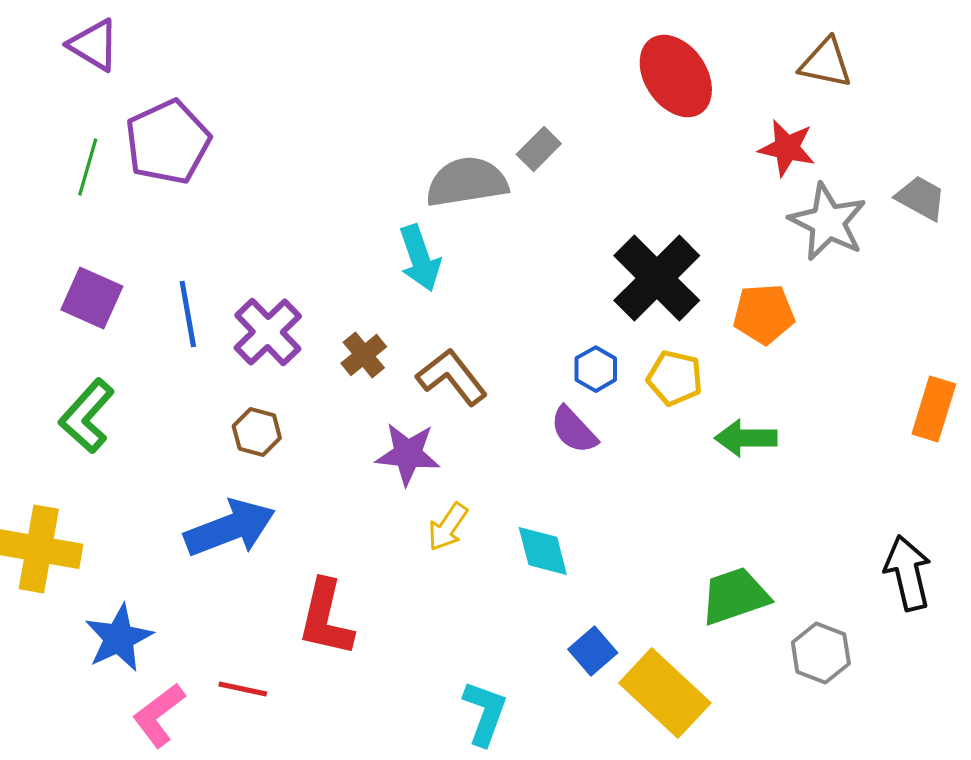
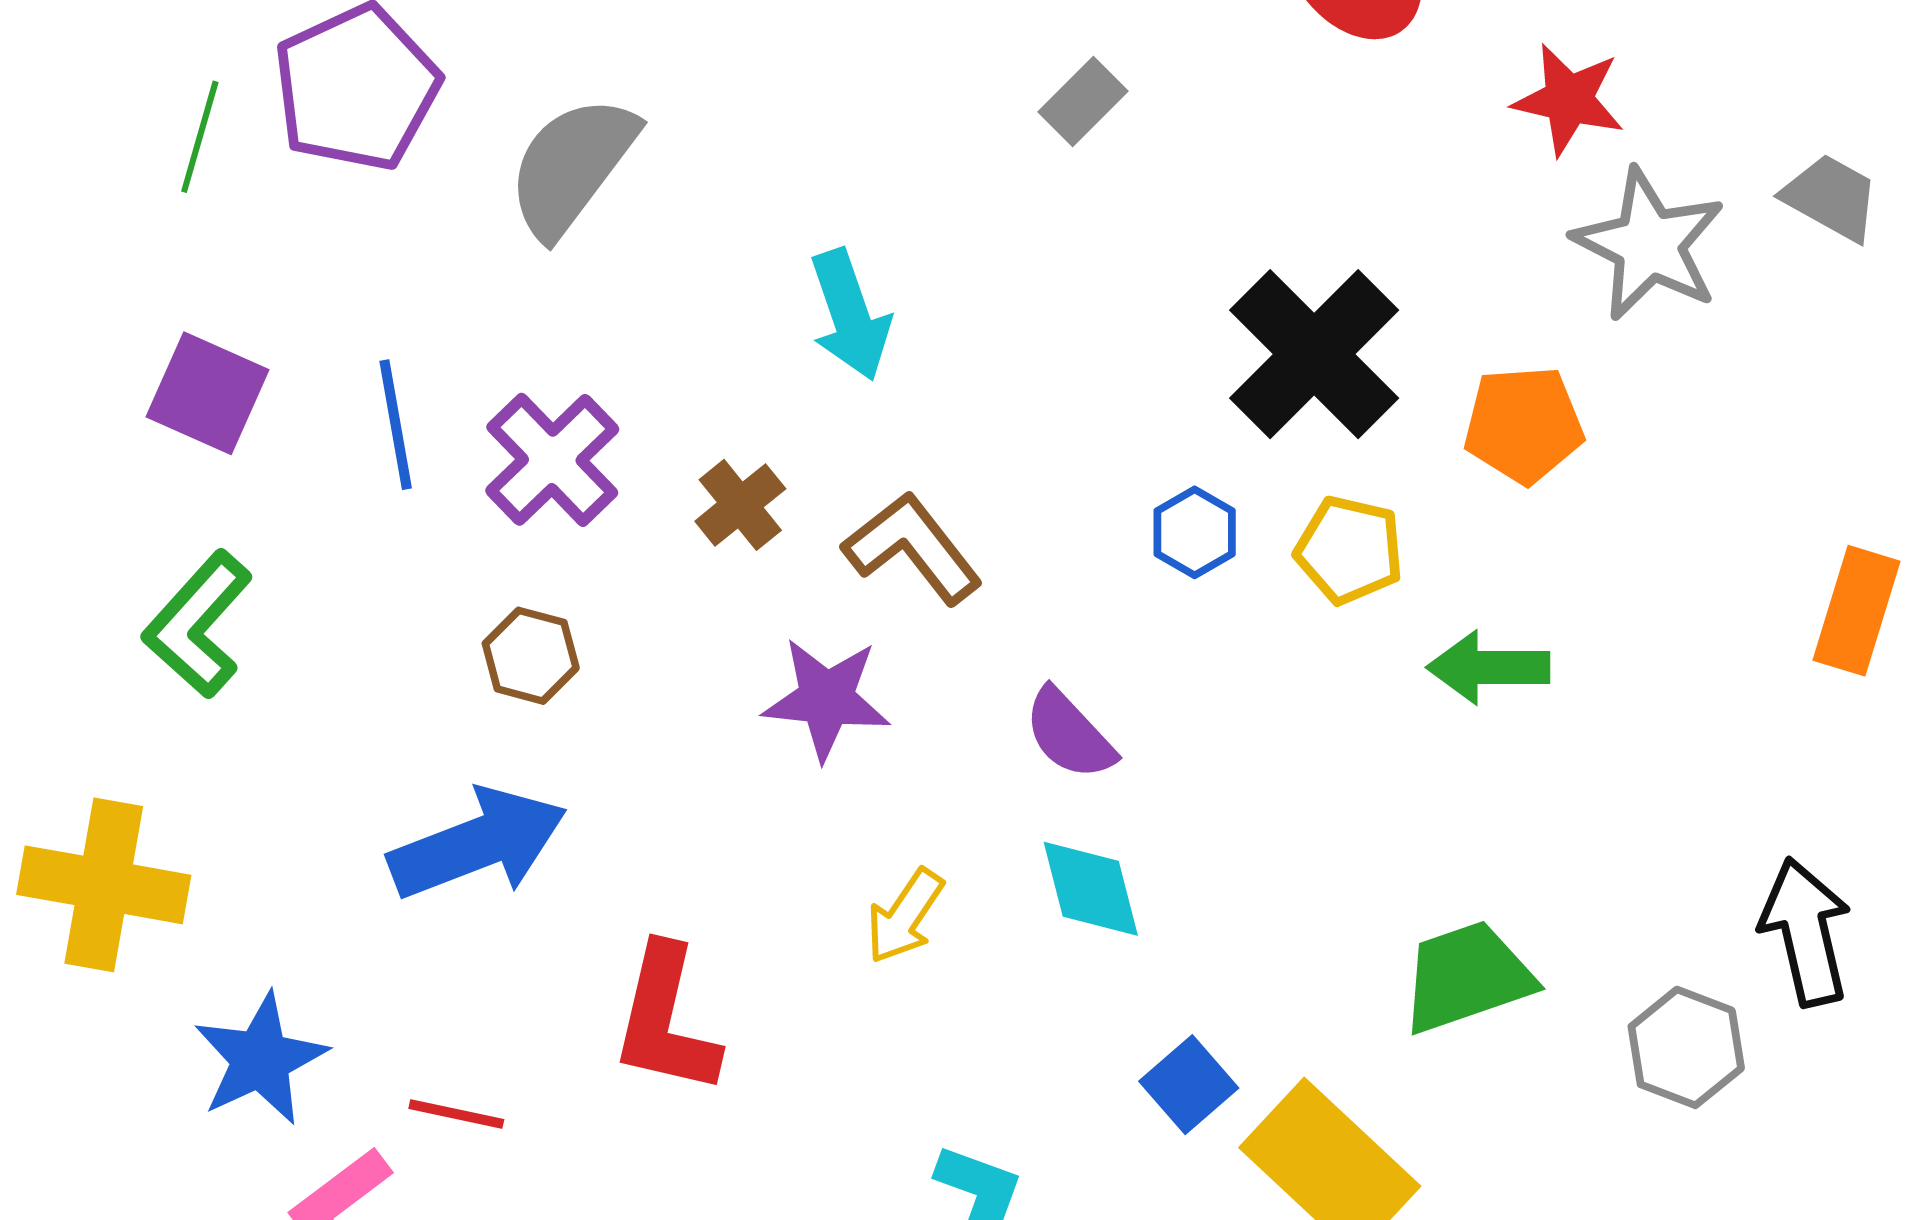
gray semicircle: (467, 182) -> (572, 166), moved, turned -44
purple semicircle: (574, 430) -> (1069, 734), moved
yellow arrow: (448, 527) -> (905, 916), moved
gray hexagon: (821, 653) -> (1686, 1047), moved
red line: (243, 689) -> (456, 1114), moved

